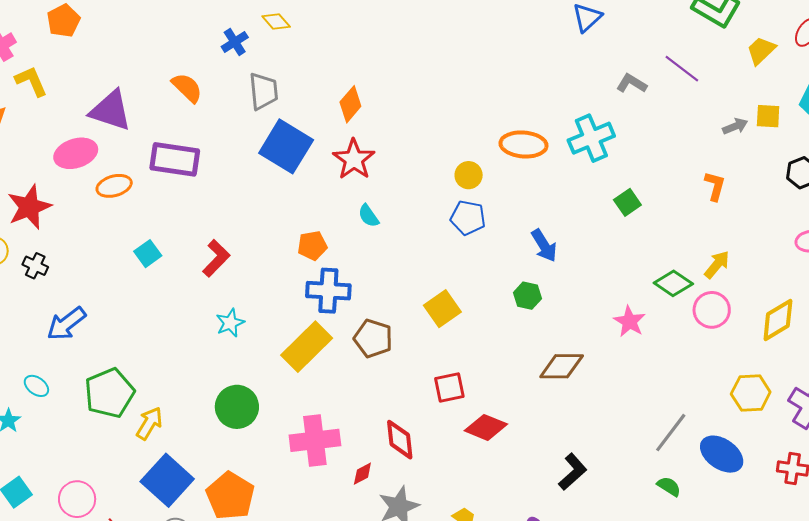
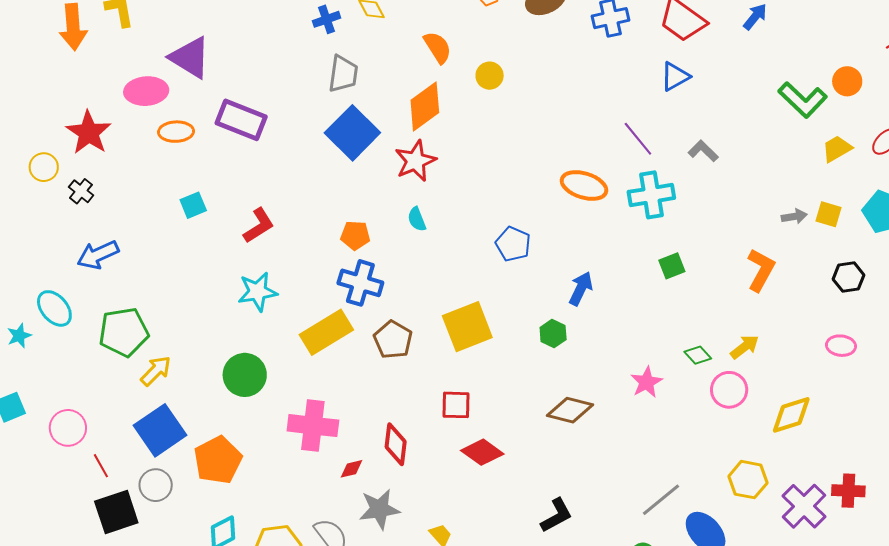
purple line: (682, 69) -> (638, 139), moved
orange semicircle: (187, 88) -> (438, 47), moved
orange diamond: (350, 104) -> (425, 106), size x1.4
yellow circle: (469, 175) -> (490, 76), moved
orange L-shape: (715, 186) -> (761, 270), size x1.4
red star: (29, 207) -> (89, 133), turned -30
blue arrow: (544, 246) -> (581, 289), turned -136
green diamond: (673, 283) -> (698, 355), size x0.7
yellow square: (442, 309) -> (467, 327), size x1.4
cyan star: (230, 323) -> (257, 292), size x1.4
cyan ellipse: (36, 386) -> (54, 308), size x1.5

